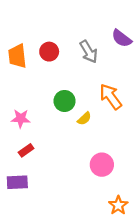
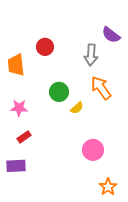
gray arrow: (89, 52) -> (91, 55), moved, turned 35
orange trapezoid: (17, 56) -> (16, 65), moved

